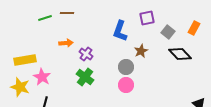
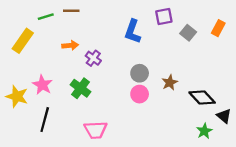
brown star: (141, 51) -> (170, 82), moved
black diamond: (180, 54) -> (202, 98), moved
yellow rectangle: (25, 60) -> (23, 41), moved, turned -45
green cross: (85, 77) -> (81, 88), moved

